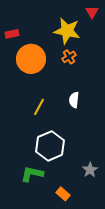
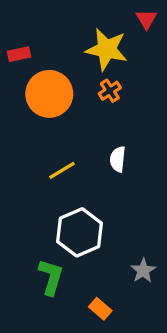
yellow line: (39, 107) -> (62, 170), turned 30
green L-shape: (32, 174) -> (51, 277), turned 95

